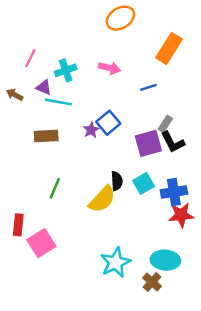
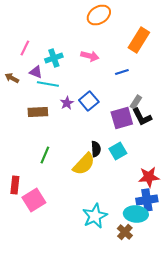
purple star: (91, 130) -> (67, 103), moved
blue cross: (174, 192) -> (147, 200), moved

